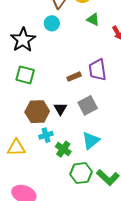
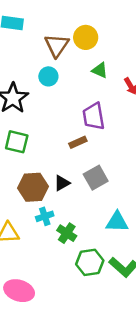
purple trapezoid: (97, 70) -> (94, 116), moved
black triangle: (60, 109) -> (62, 183), turned 32
cyan triangle: (91, 141) -> (117, 222), moved, turned 42

